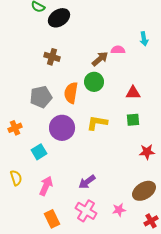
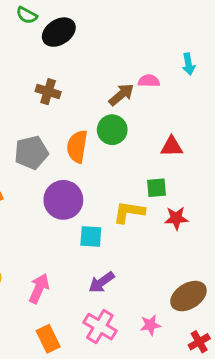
green square: (133, 120) -> (156, 188), moved
yellow L-shape: (97, 123) -> (129, 212), moved
cyan square: (39, 152) -> (91, 237), moved, turned 35
red star: (147, 152) -> (176, 218), moved

